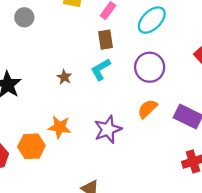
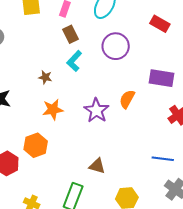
orange semicircle: (147, 109) -> (127, 99), moved
orange star: (60, 127) -> (53, 110), moved

